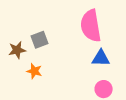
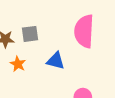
blue triangle: (101, 58) -> (56, 61), moved

